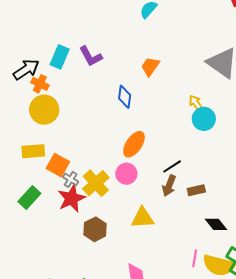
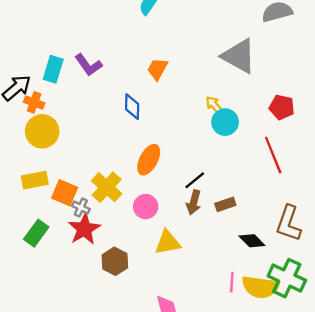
pink circle: (126, 174) -> (146, 207), moved
yellow cross: (96, 183) -> (107, 187), moved

